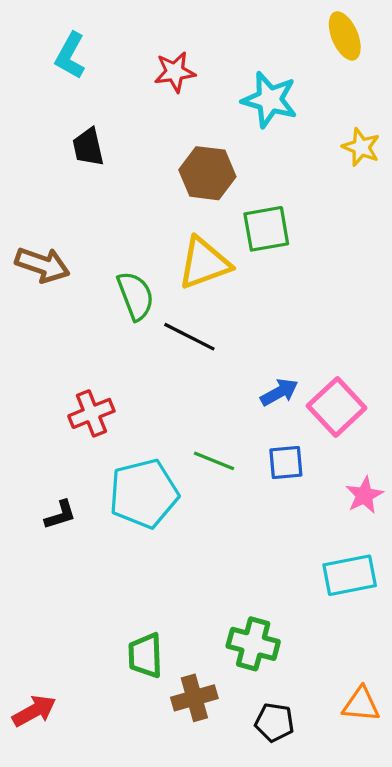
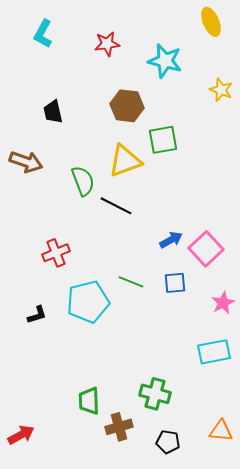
black trapezoid: (88, 147) -> (53, 112), moved

